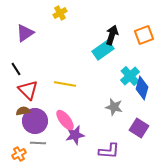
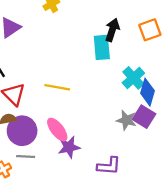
cyan rectangle: (103, 50) -> (102, 47), turned -60
gray star: (114, 107) -> (126, 120), moved
purple square: (139, 128) -> (144, 117), moved

